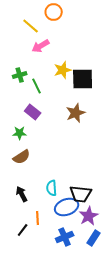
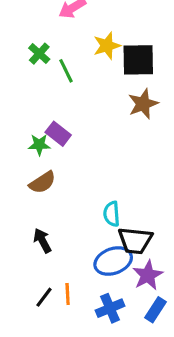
green cross: (20, 75) -> (39, 54), turned -32
purple rectangle: (33, 112) -> (58, 134), moved
brown star: (76, 113) -> (143, 104), moved
cyan semicircle: (52, 188) -> (112, 214), moved
orange line: (38, 218) -> (68, 294), moved

